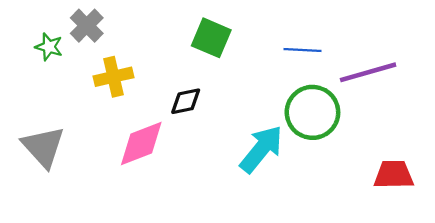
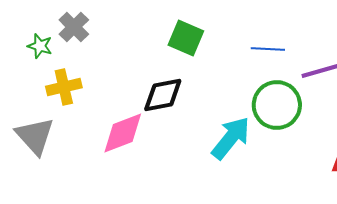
yellow cross: (113, 77) -> (64, 87), moved
black diamond: (186, 101) -> (163, 95), size x1.4

